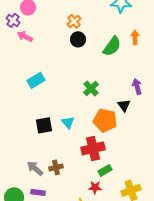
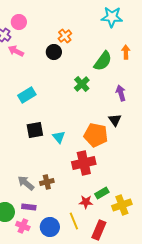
black circle: (78, 39) -> (54, 52), moved
purple arrow: (137, 86) -> (121, 93), moved
green cross: (91, 88) -> (82, 84), moved
black square: (44, 125) -> (35, 130), moved
green rectangle: (105, 170) -> (102, 193), moved

